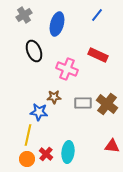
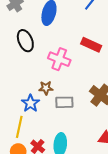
gray rectangle: (83, 103) -> (64, 102), moved
blue star: (39, 112) -> (30, 103), turned 30

